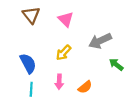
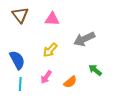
pink triangle: (66, 19) -> (52, 19), turned -42
green arrow: (116, 64) -> (95, 70), moved
pink arrow: (59, 82) -> (46, 77), turned 32

